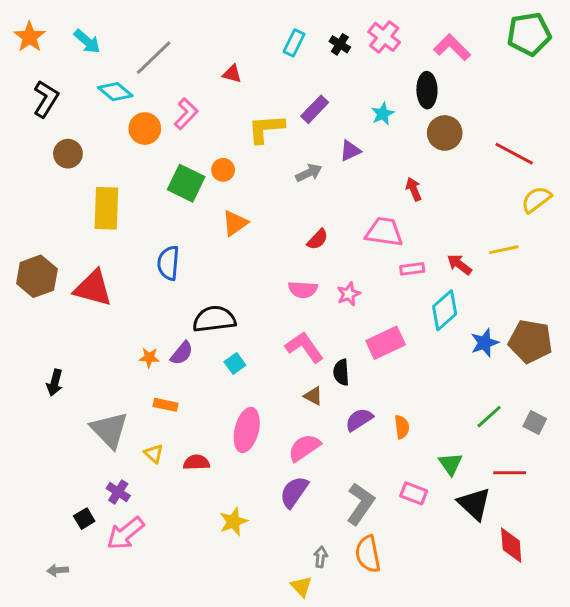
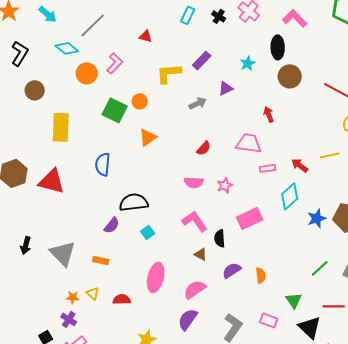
orange star: (149, 358) -> (73, 297), moved
gray triangle: (109, 430) -> (63, 253), moved

